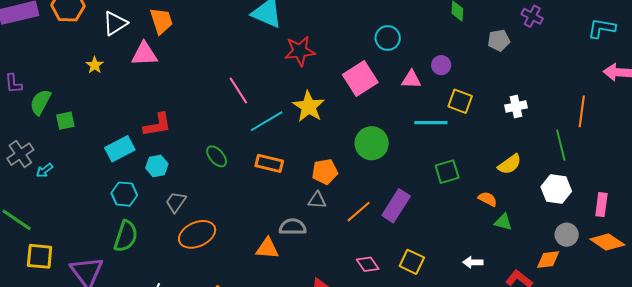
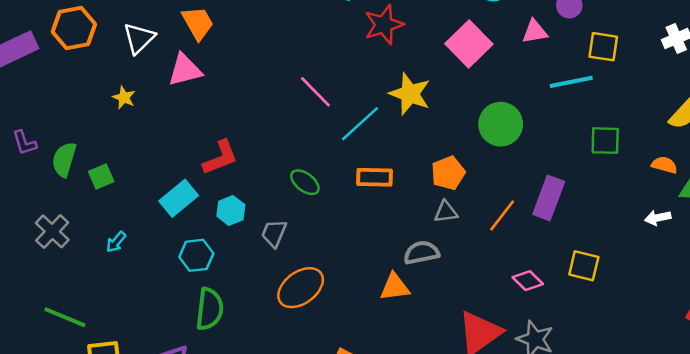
cyan arrow: (44, 170) -> (116, 242), moved
green square: (447, 172) -> (605, 141), turned 30
gray trapezoid: (176, 202) -> (274, 233), moved
white arrow: (473, 262) -> (658, 218), moved

